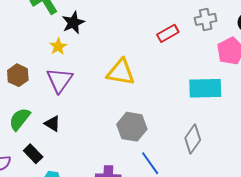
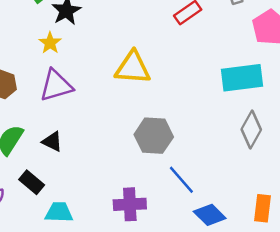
purple triangle: (60, 80) -> (56, 86), turned 44
gray diamond: (193, 139) -> (251, 130), moved

